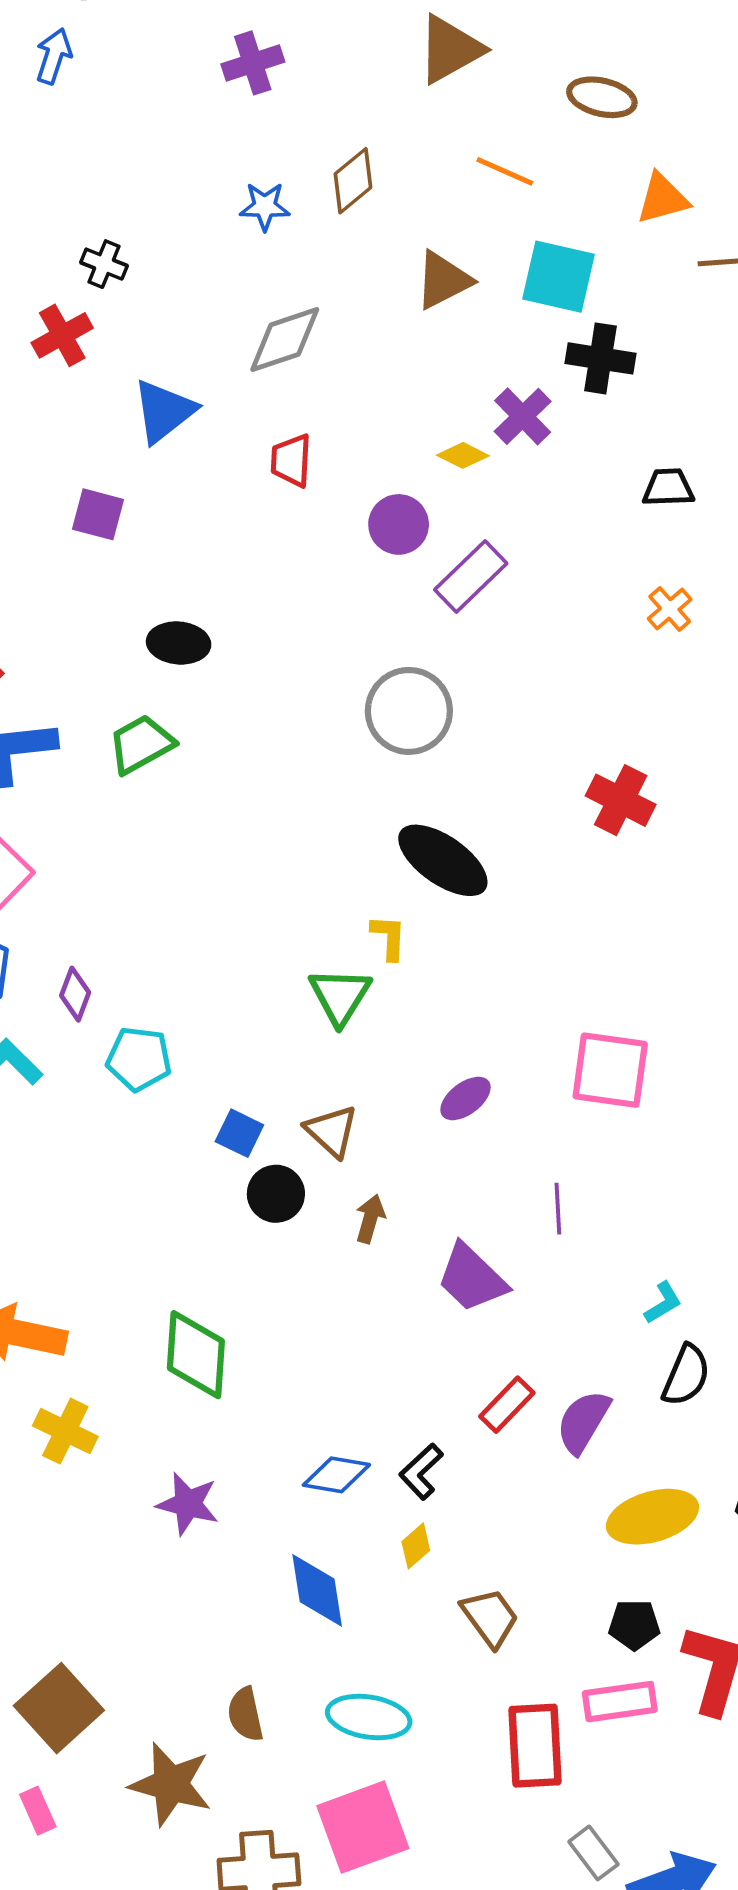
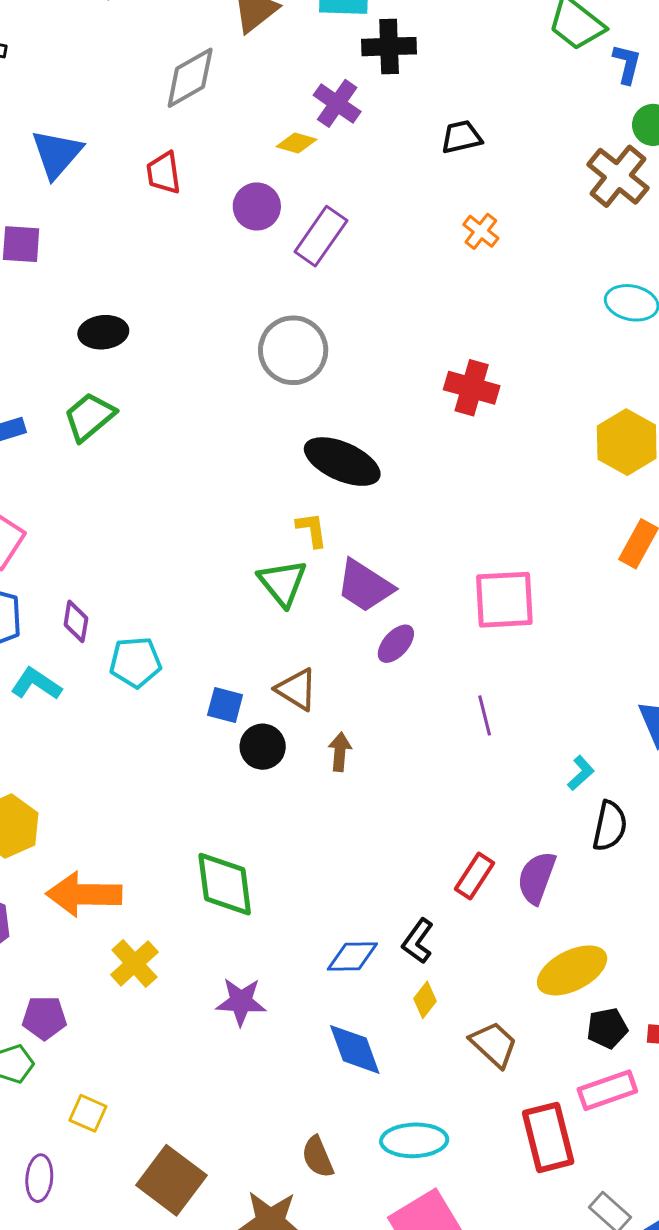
gray diamond: (285, 340) -> (190, 78), moved
purple trapezoid: (472, 1278) -> (365, 586), moved
yellow cross: (65, 1431) -> (134, 963), turned 33
yellow ellipse: (652, 1517) -> (572, 970), moved

